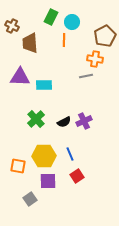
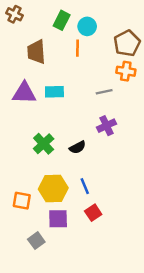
brown cross: (12, 26) -> (15, 14), moved
orange cross: (95, 59) -> (126, 71), moved
cyan rectangle: (44, 85) -> (54, 92), moved
purple cross: (84, 121) -> (106, 126), moved

